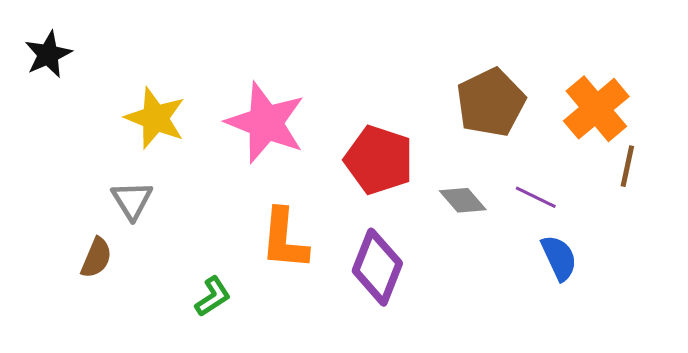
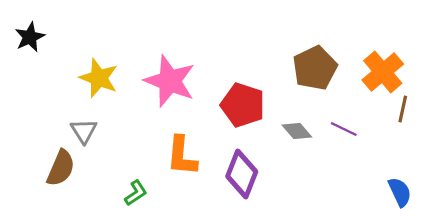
brown semicircle: (96, 258) -> (61, 168), size x1.4
blue semicircle: (559, 258) -> (400, 192), moved

